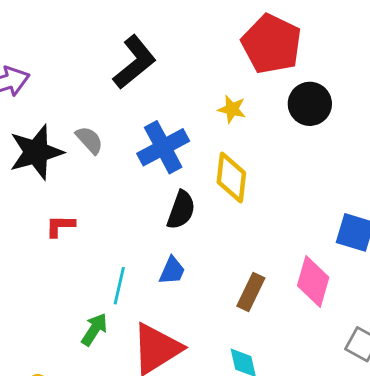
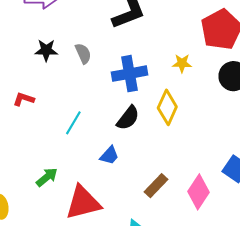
yellow star: (232, 109) -> (182, 63), turned -30
black star: (36, 152) -> (46, 50), size x0.6
red L-shape: (60, 226) -> (24, 99), moved
cyan line: (119, 286) -> (73, 123), moved

